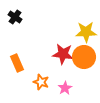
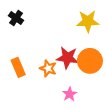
yellow star: (86, 32) -> (88, 21), moved
orange star: (41, 82) -> (48, 68), moved

